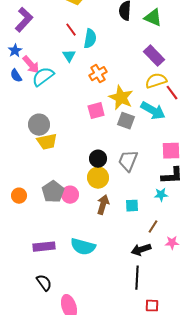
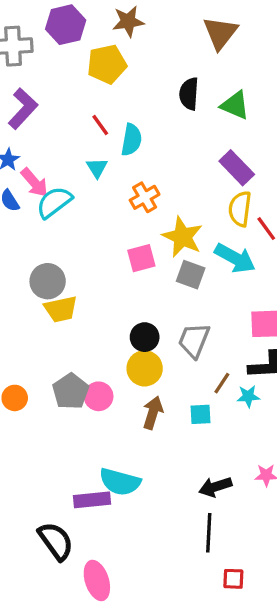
yellow semicircle: (156, 81) -> (240, 209), turned -65
brown line: (153, 227) -> (222, 383), moved
purple rectangle: (44, 247) -> (92, 500), moved
black semicircle: (44, 283) -> (56, 541), size x1.4

